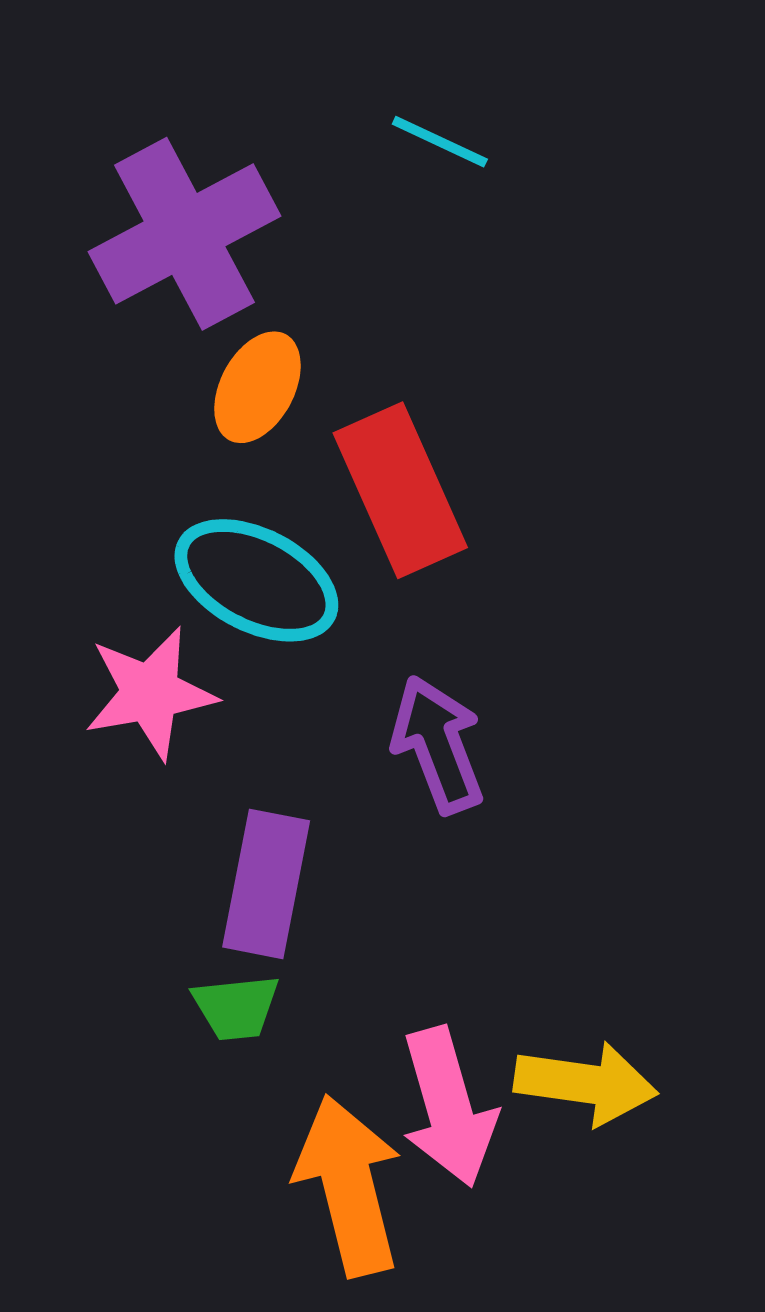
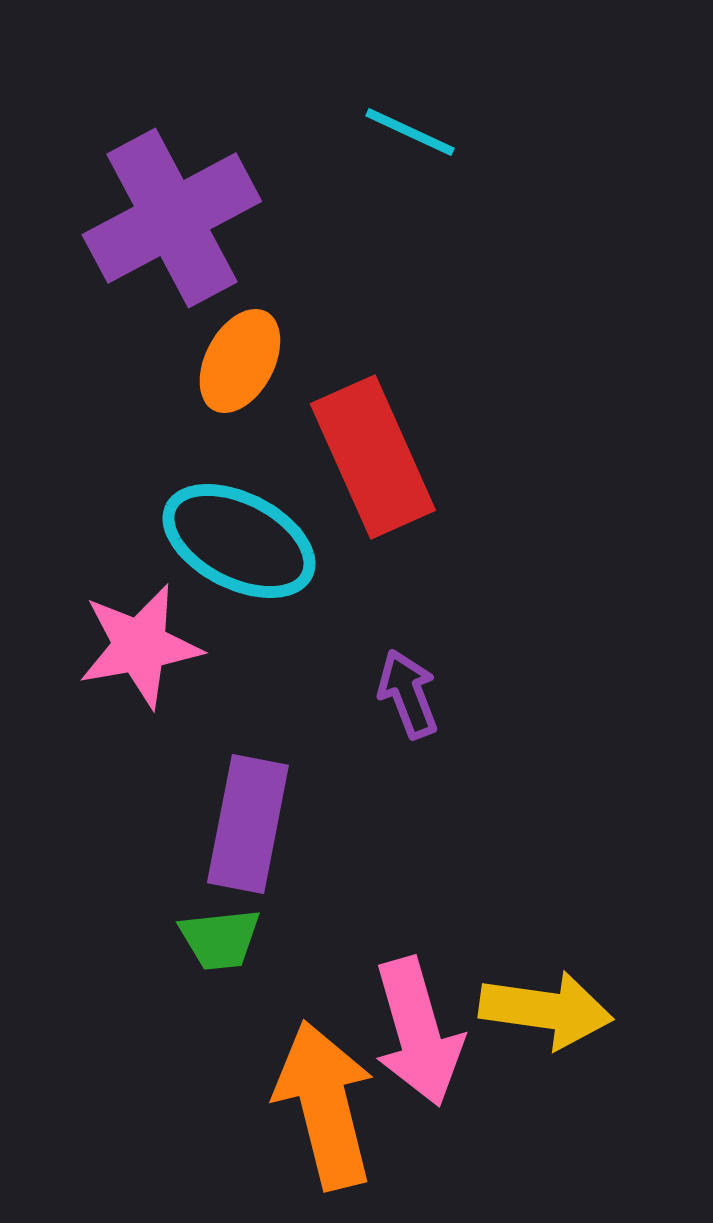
purple arrow: (438, 745) -> (408, 694), size x0.7

